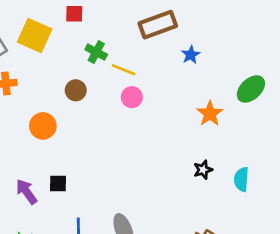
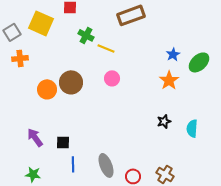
blue star: (191, 55) -> (173, 54), moved
brown circle: (76, 90) -> (71, 82), moved, size x1.5
pink circle: (132, 97) -> (112, 78), moved
black square: (58, 183) -> (63, 142), moved

